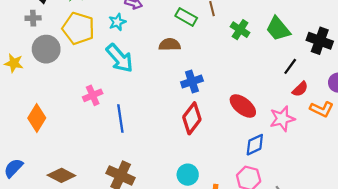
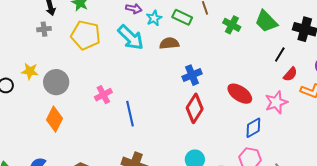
cyan star: (117, 22) -> (154, 18), moved
gray circle: (46, 49) -> (56, 82), moved
cyan arrow: (120, 58) -> (131, 37), moved

